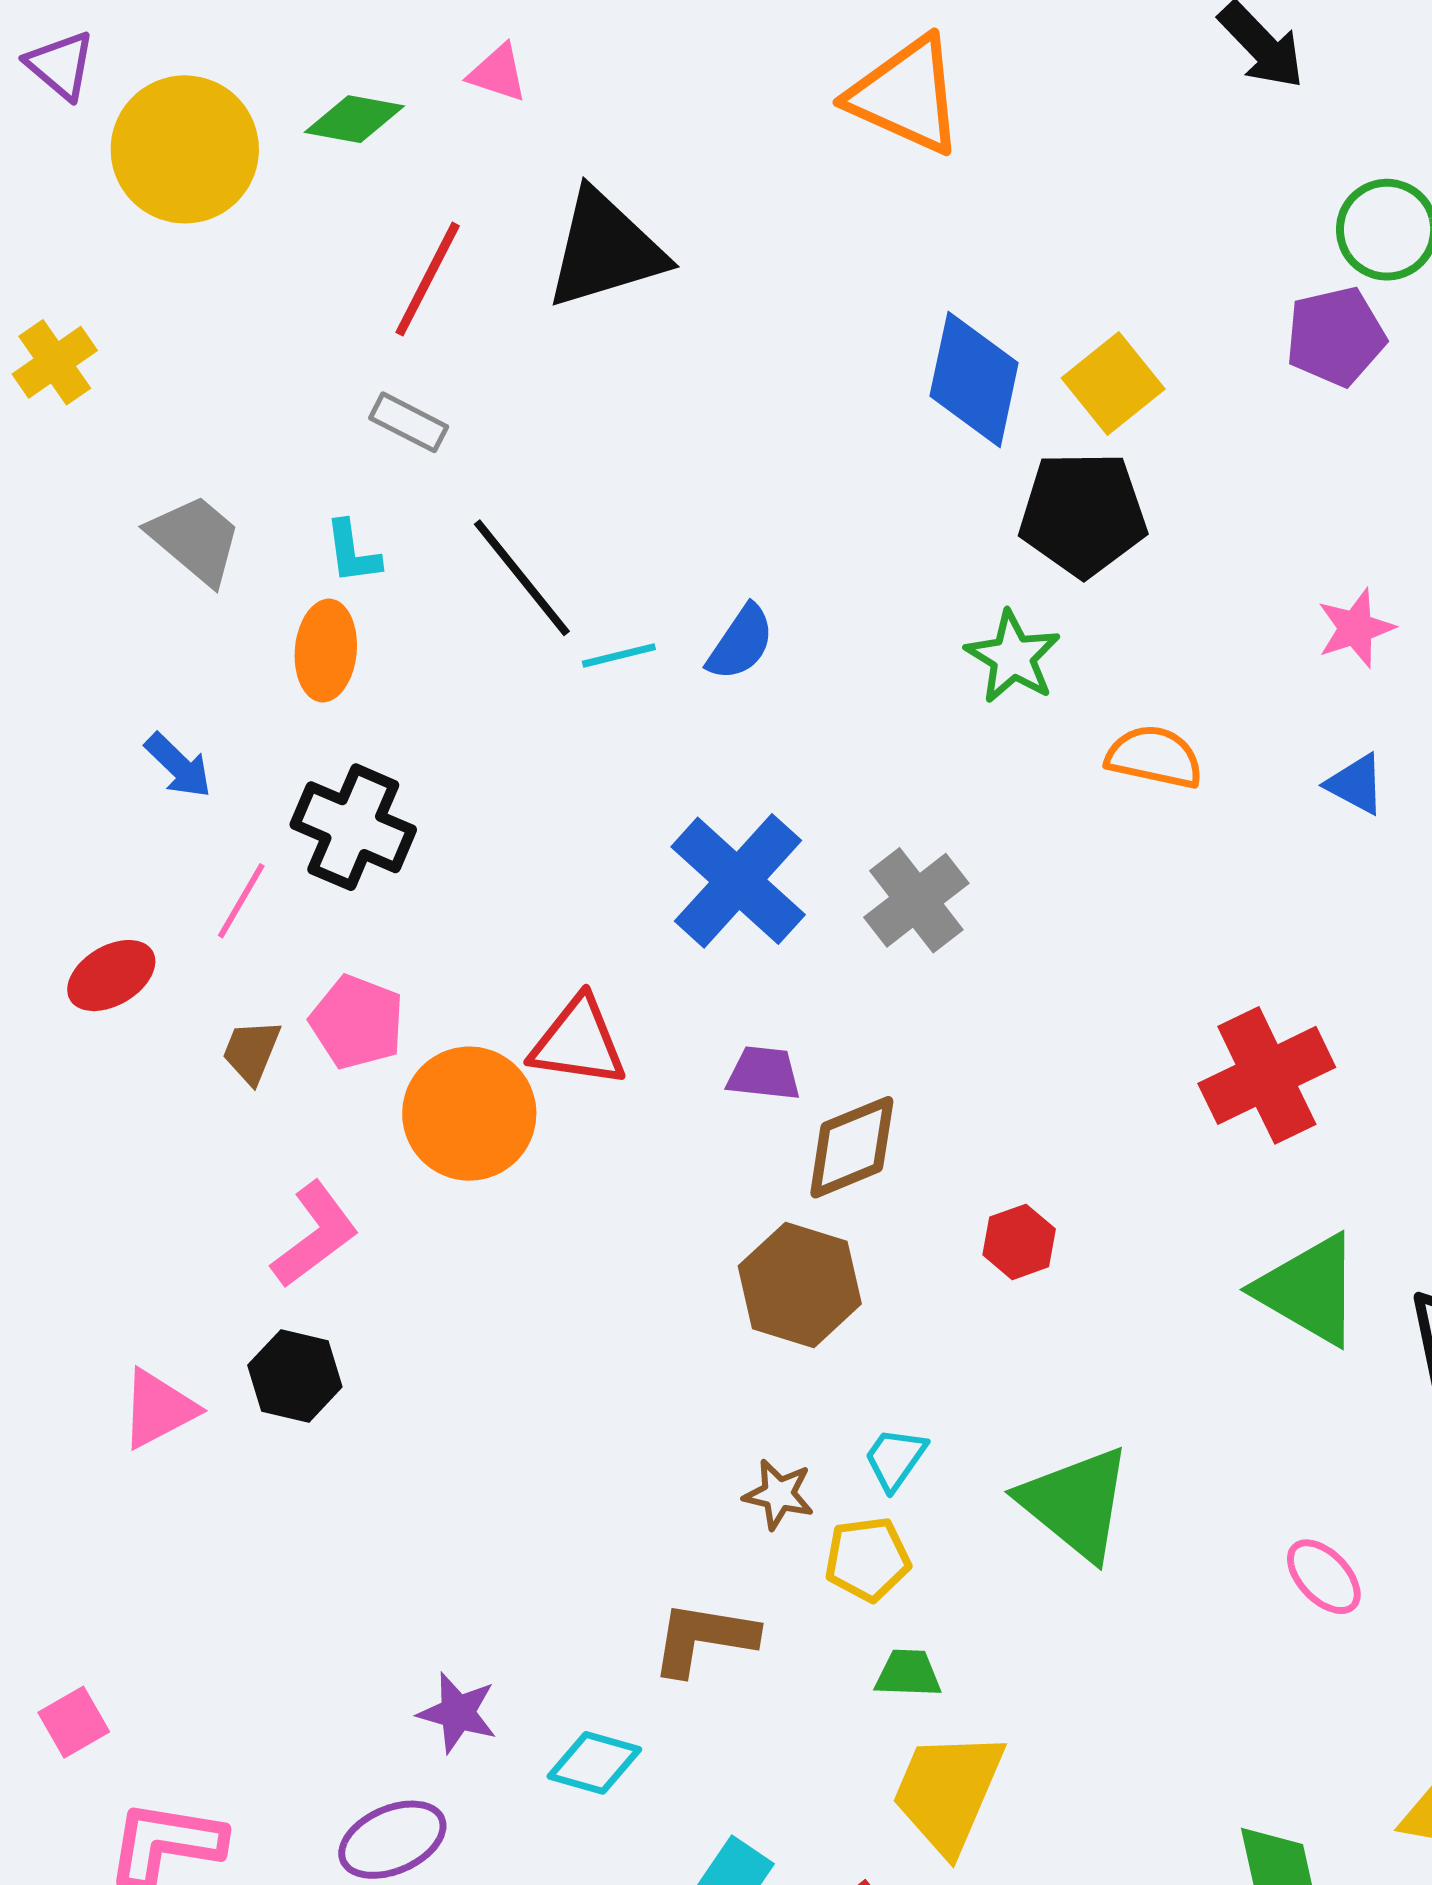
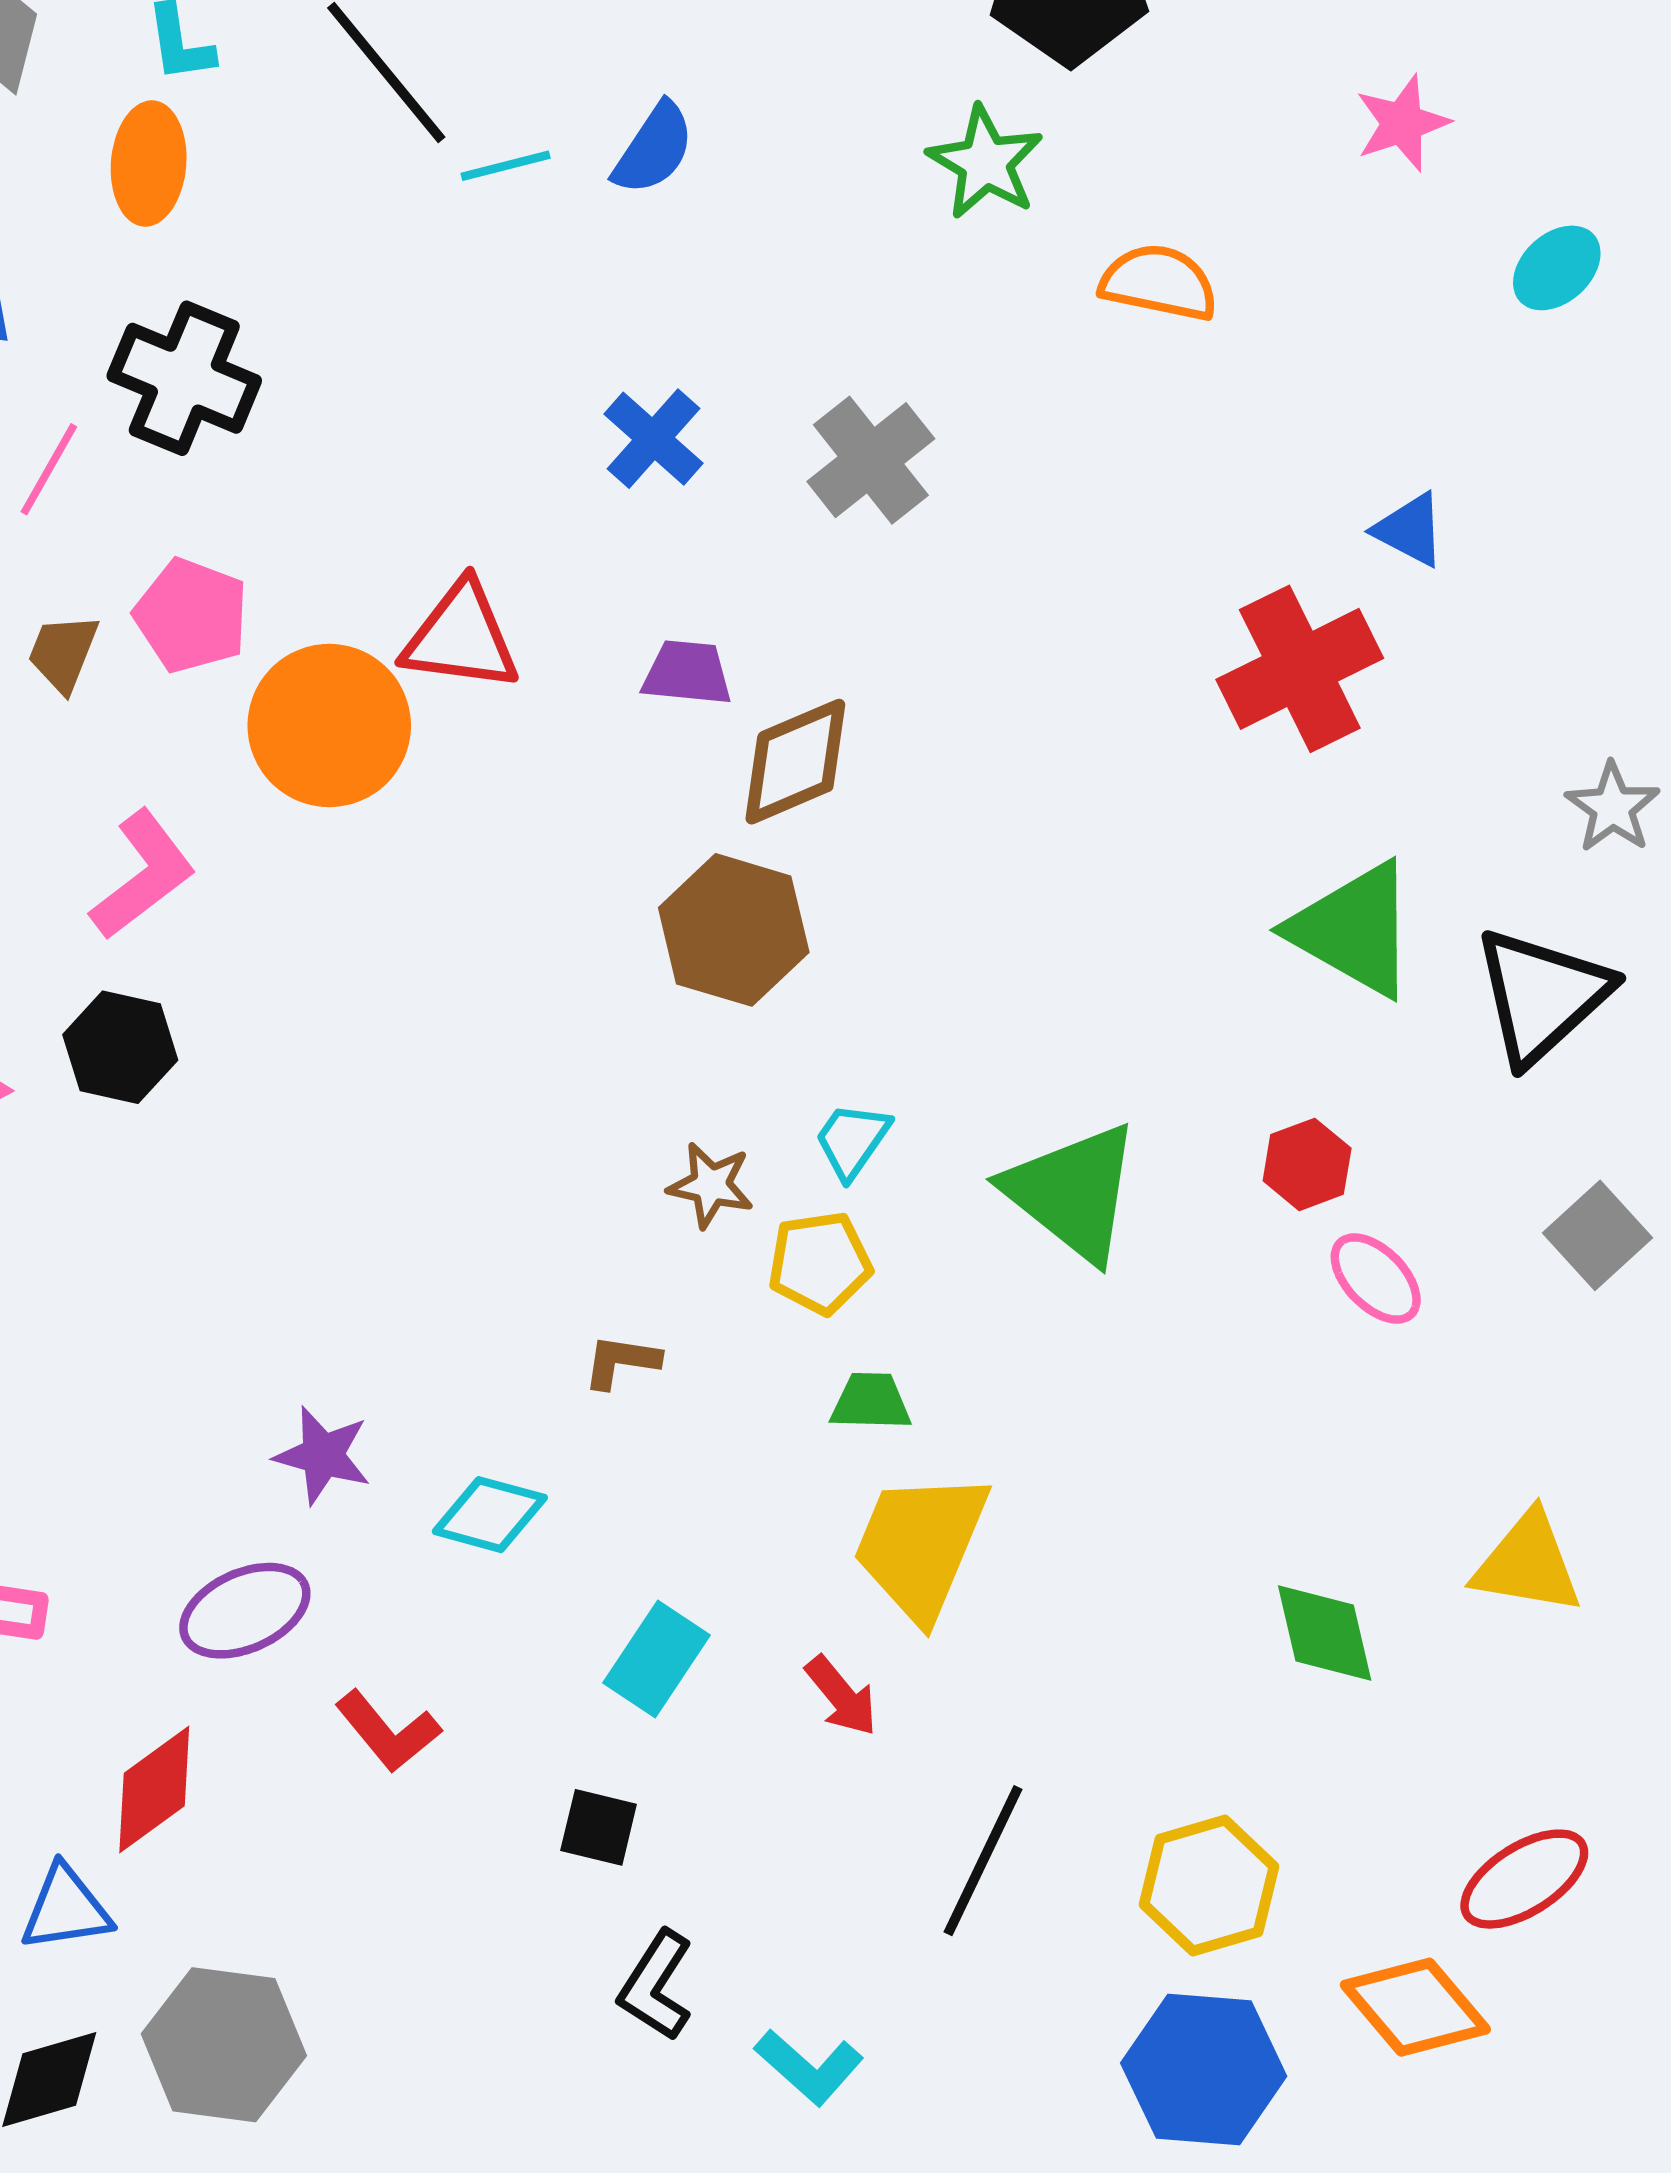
blue triangle: (1356, 784) -> (1410, 530), moved
blue cross: (738, 881) -> (654, 439), size x0.6
red hexagon: (1019, 1242) -> (1307, 1164), moved
brown L-shape: (704, 1638) -> (621, 1361), size x0.6

